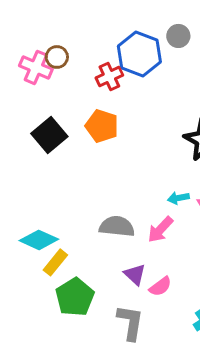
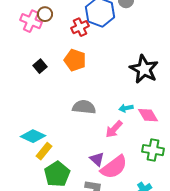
black square: (49, 135) -> (40, 66), size x0.6
gray semicircle: (117, 226) -> (84, 107), moved
pink semicircle: (160, 286) -> (114, 167), size x1.8

